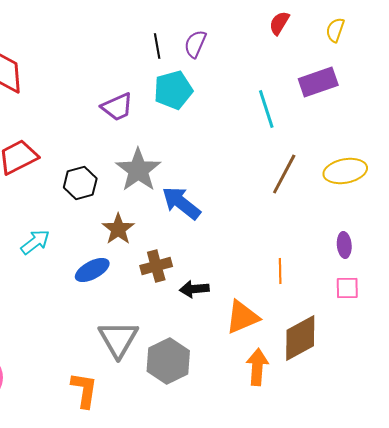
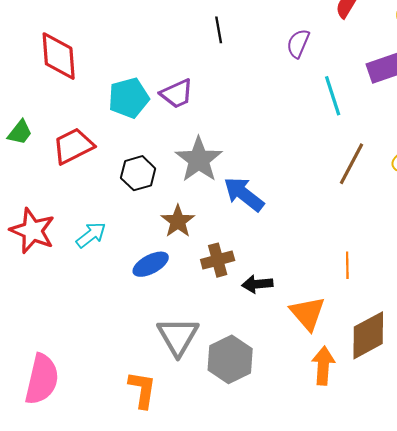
purple semicircle: (195, 44) -> (298, 43), moved
cyan pentagon: (173, 90) -> (129, 98), moved
orange triangle: (242, 317) -> (308, 313), turned -48

